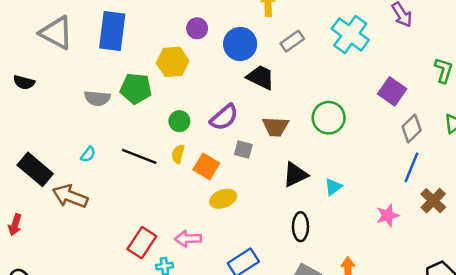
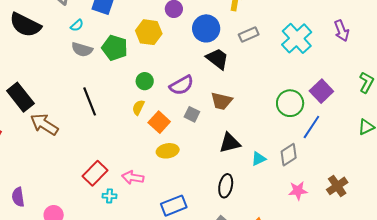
black semicircle: (24, 82) -> (25, 25), size x1.8
green circle: (329, 118) -> (290, 103), moved
gray diamond: (412, 128) -> (289, 155), moved
cyan semicircle: (88, 154) -> (77, 25), moved
black line: (139, 156) -> (90, 101), moved, turned 36
blue line: (412, 167) -> (311, 127), moved

